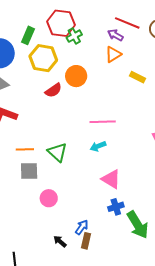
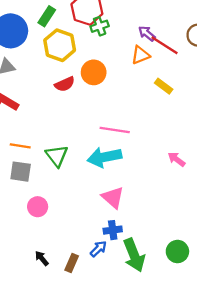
red line: (127, 23) -> (165, 45), moved
cyan arrow: (98, 146) -> (104, 157), size x1.8
blue arrow: (82, 227) -> (98, 249), moved

